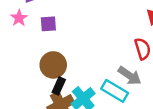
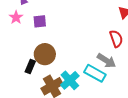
black rectangle: (59, 86) -> (30, 67), moved

